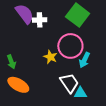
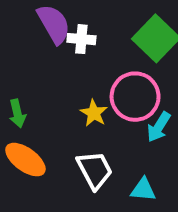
white trapezoid: (69, 83) -> (95, 170), moved

